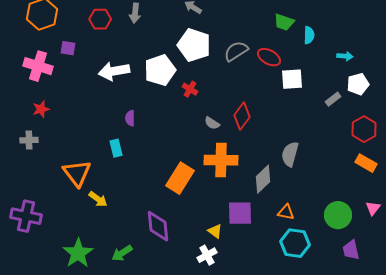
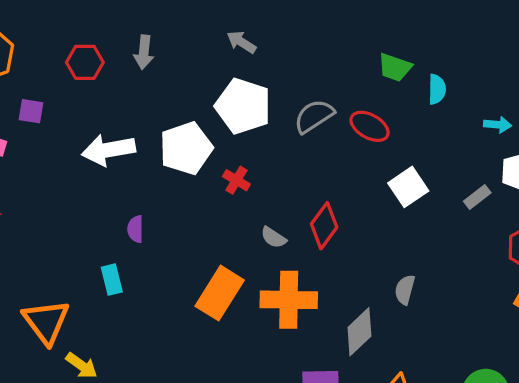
white square: (292, 79) -> (408, 187), moved, turned -30
gray semicircle: (290, 154) -> (405, 290), size x0.7
orange rectangle: (180, 178) -> (220, 293), moved

